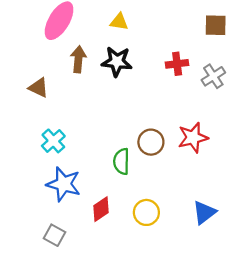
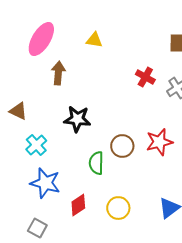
black star: (117, 62) -> (77, 119), moved
red cross: (177, 64) -> (145, 77), turned 36
brown triangle: (39, 88) -> (18, 111), moved

